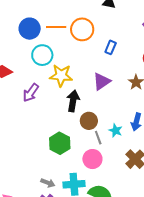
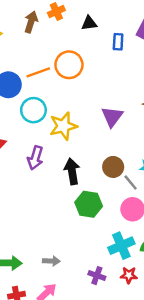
blue rectangle: (111, 47) -> (118, 42), moved
black arrow: (73, 101) -> (72, 171), moved
gray arrow: (48, 183) -> (51, 261), moved

